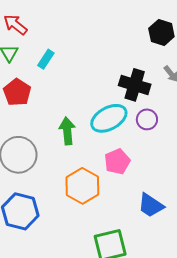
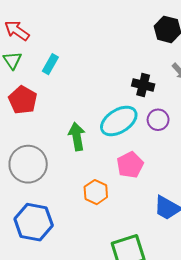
black cross: (135, 85) -> (143, 85), size x0.7
orange hexagon: (82, 186) -> (96, 192), size x0.7

